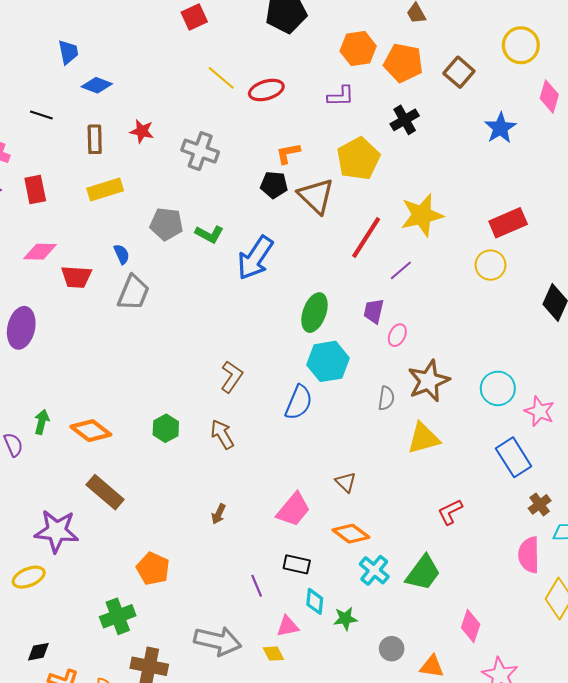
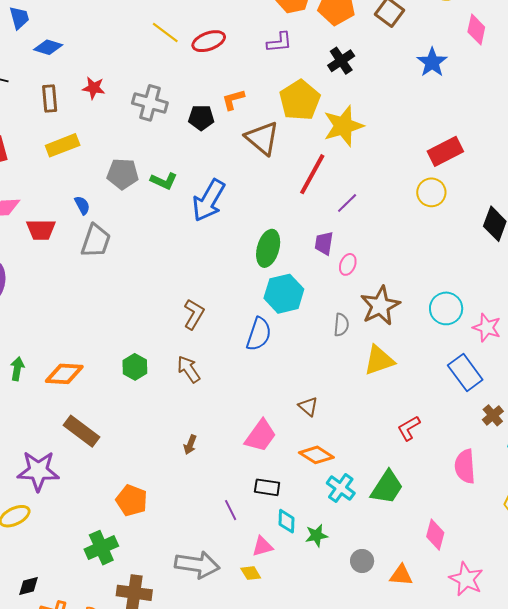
black pentagon: (274, 185) -> (201, 118), moved
yellow star: (422, 215) -> (343, 126), moved
orange diamond: (91, 431) -> (64, 374), turned -30
pink semicircle: (529, 555) -> (465, 466), moved

